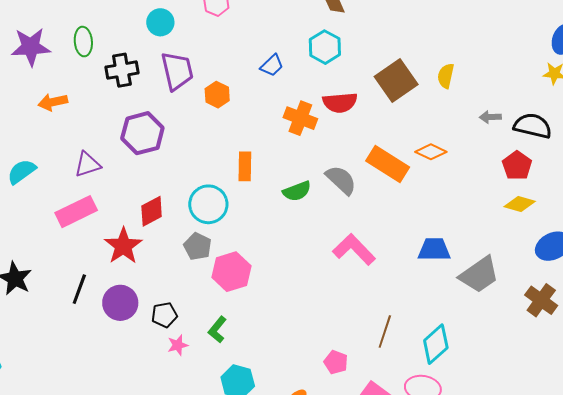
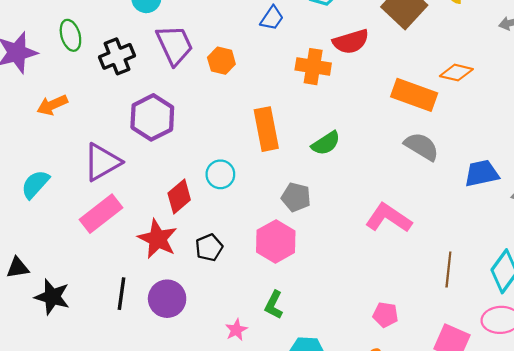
purple triangle: (87, 164) -> (102, 162), size x1.4
orange rectangle: (245, 166) -> (266, 129), size x1.4
gray semicircle: (341, 180) -> (422, 146), moved
cyan circle: (208, 204) -> (220, 174), moved, size x0.7
gray pentagon: (198, 246) -> (296, 197), moved
pink L-shape: (354, 249) -> (389, 218), moved
black pentagon: (164, 315) -> (209, 248), moved
pink pentagon: (336, 362) -> (385, 315), moved

